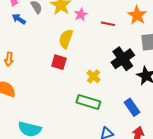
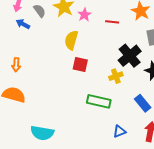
red square: (59, 62) -> (80, 65), moved
yellow cross: (93, 76) -> (116, 76), moved, turned 32

